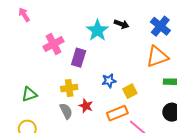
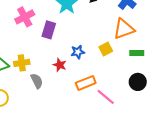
yellow cross: (69, 88) -> (22, 63), moved
yellow square: (130, 91) -> (106, 49), moved
red star: (86, 106) -> (60, 65), moved

